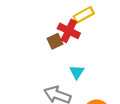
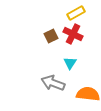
red cross: (69, 31) -> (73, 34), moved

